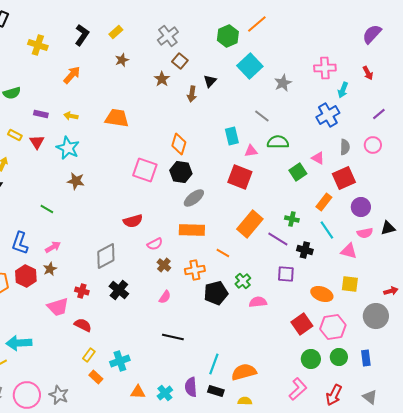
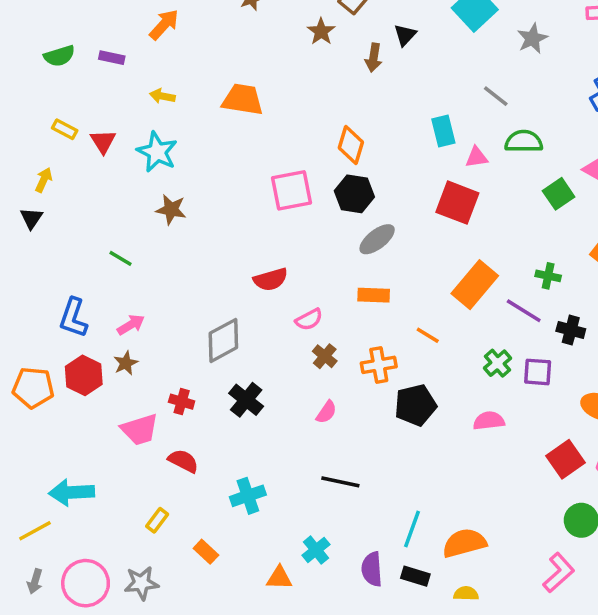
purple rectangle: (41, 114) -> (112, 58), moved
pink square: (145, 170) -> (292, 190), turned -30
orange rectangle: (192, 230) -> (374, 295), size x0.7
green cross: (243, 281) -> (497, 363), moved
yellow rectangle: (89, 355) -> (157, 520), moved
cyan cross: (120, 361) -> (248, 496), moved
cyan cross: (165, 393) -> (316, 550), moved
gray star: (59, 395) -> (141, 583), turned -30

